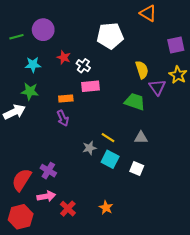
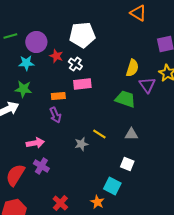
purple circle: (43, 30) -> (36, 42), moved
white pentagon: (110, 36) -> (82, 35), moved
yellow semicircle: (142, 70) -> (132, 68), turned 36
cyan square: (110, 159) -> (112, 186), moved
pink arrow: (46, 196) -> (35, 143), moved

